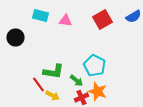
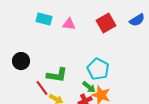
black circle: (16, 37) -> (21, 61), moved
green arrow: (76, 80) -> (89, 87), moved

